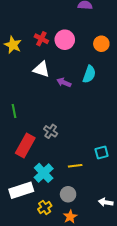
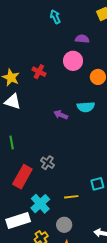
pink circle: (65, 40) -> (73, 61), moved
white triangle: (41, 69) -> (13, 102), moved
cyan semicircle: (89, 74) -> (86, 107), turned 66

